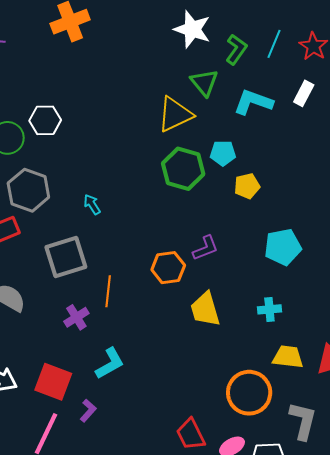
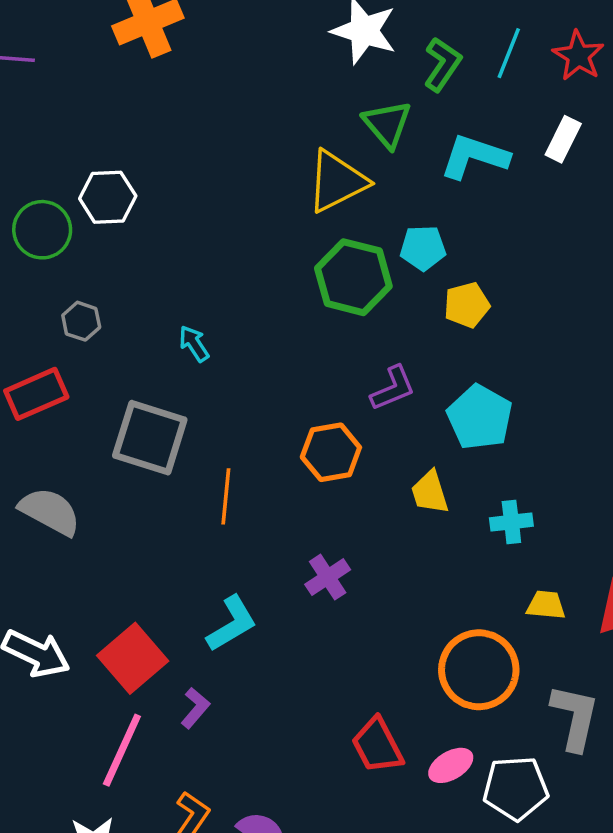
gray hexagon: (28, 190) -> (81, 321), size x0.5
cyan pentagon: (283, 247) -> (480, 417), moved, turned -30
purple L-shape: (206, 248) -> (393, 388), moved
gray square: (66, 257) -> (150, 438), turned 36
yellow trapezoid: (205, 309) -> (430, 492), moved, size x0.7
purple cross: (76, 317) -> (328, 577), moved
yellow trapezoid: (288, 357) -> (546, 605), size x0.7
red square: (53, 382) -> (133, 658), turned 30

